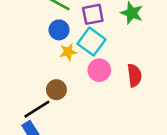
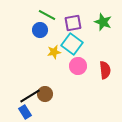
blue circle: (59, 30) -> (40, 30), moved
brown circle: (56, 90) -> (45, 94), moved

